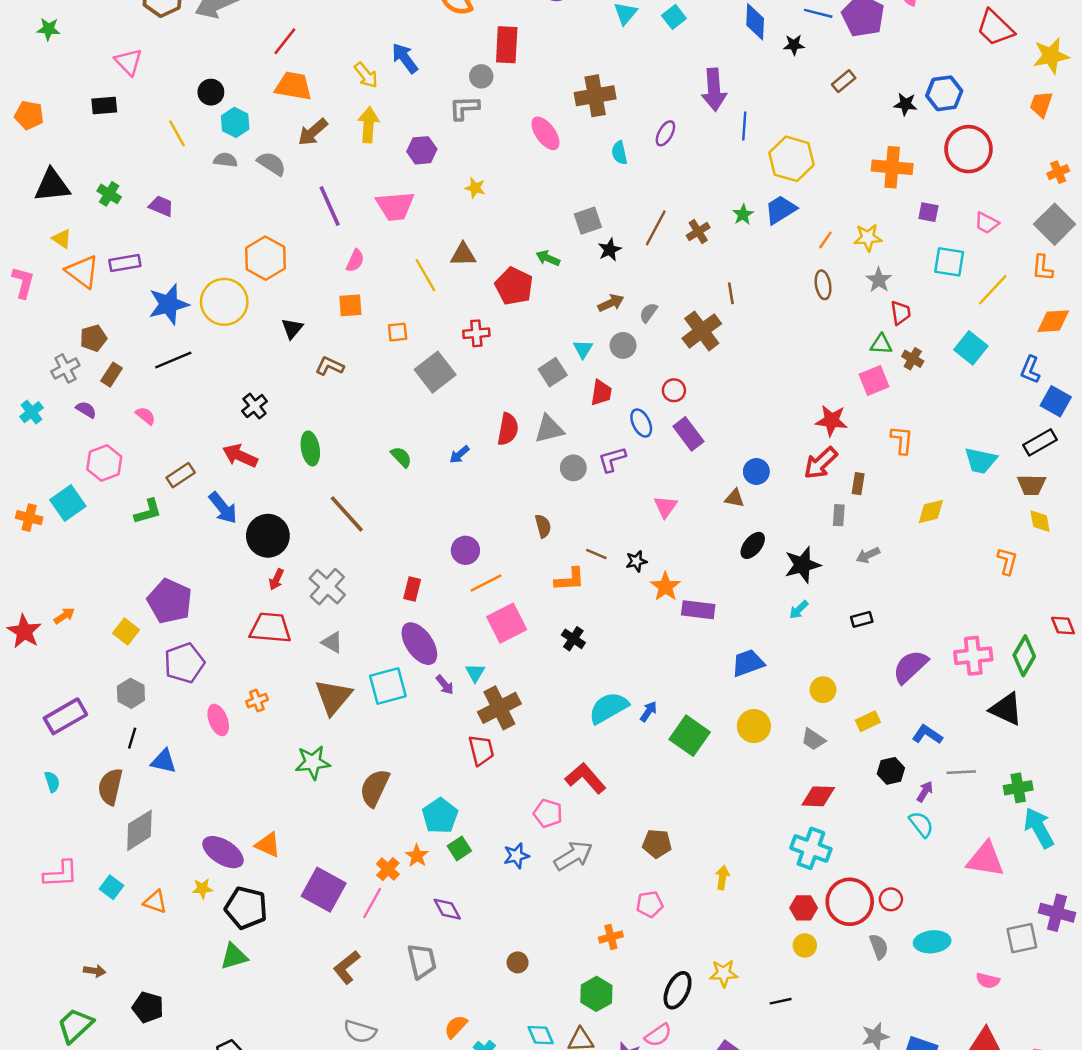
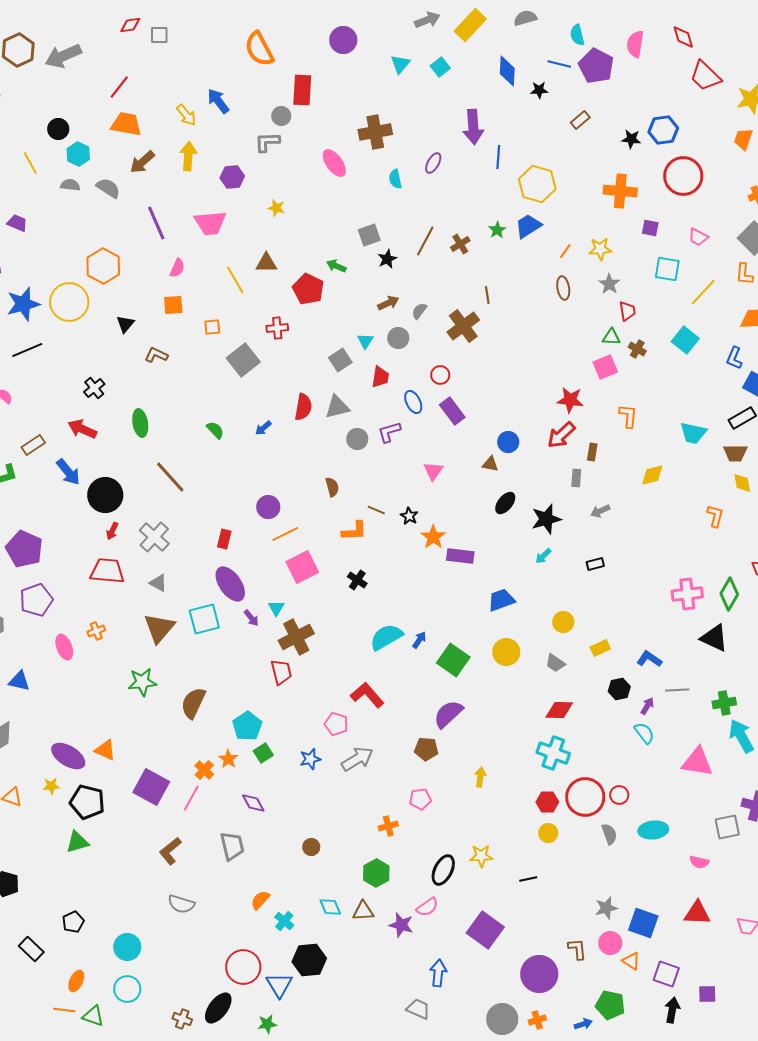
black star: (636, 561) -> (409, 516), turned -30
purple semicircle: (910, 667) -> (448, 714), moved

